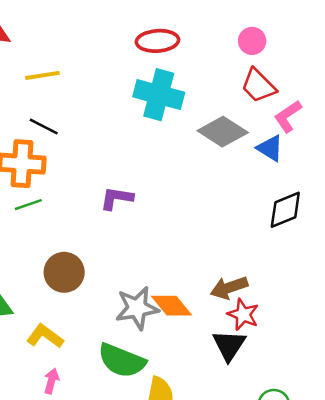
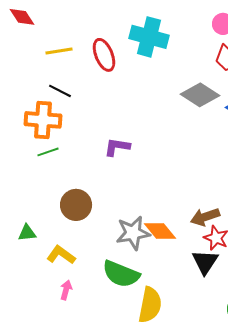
red ellipse: (157, 41) -> (104, 55), moved, turned 72
cyan cross: (159, 95) -> (149, 37), moved

